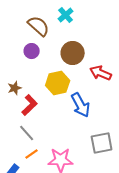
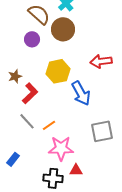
brown circle: (73, 53) -> (63, 29), moved
red arrow: (101, 73) -> (101, 61), turned -30
orange line: (32, 154) -> (49, 125), moved

